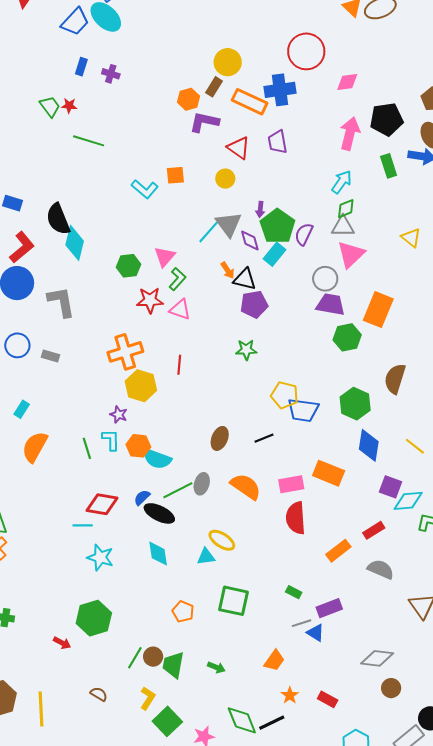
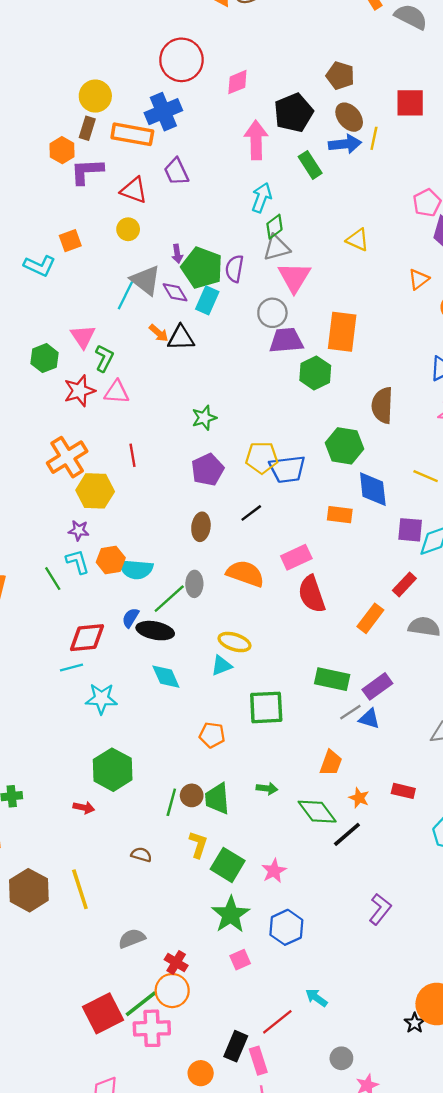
purple pentagon: (254, 304) -> (208, 470), moved
orange rectangle: (329, 473) -> (340, 515), moved, size x0.7
green rectangle: (294, 592) -> (332, 679), size x1.8
green diamond: (242, 720) -> (317, 812), moved

